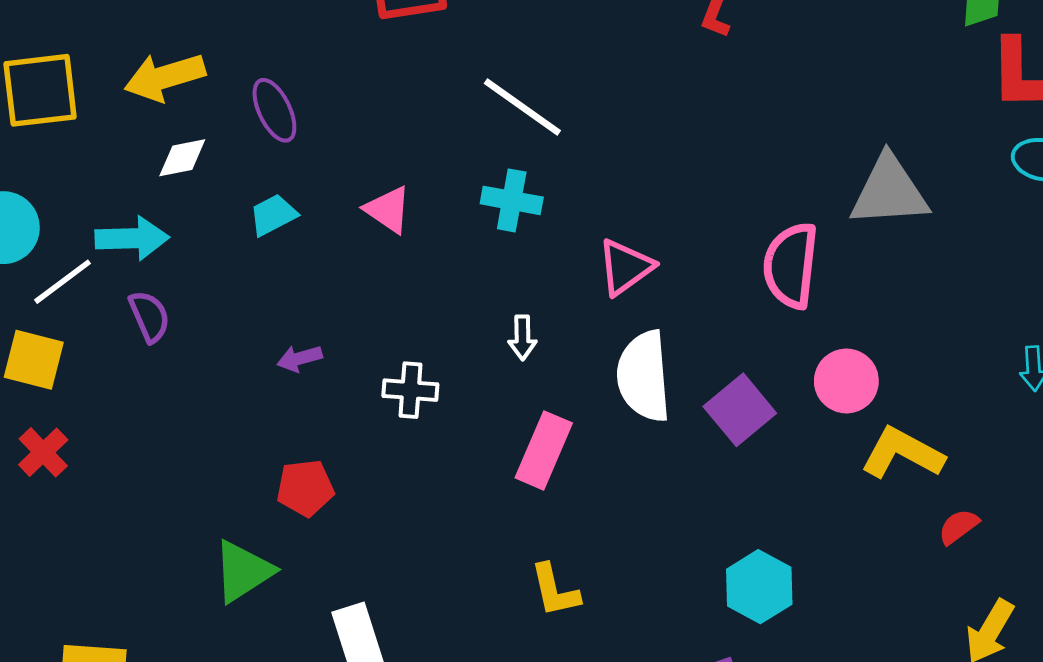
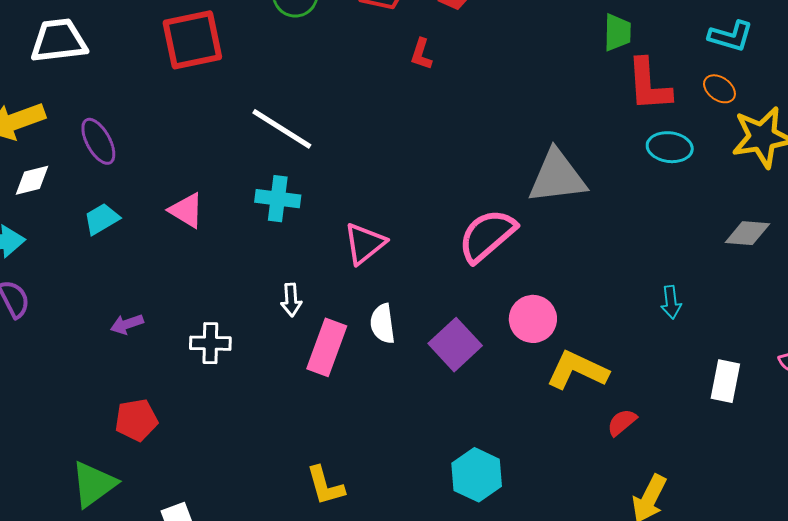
pink semicircle: (791, 265) -> (487, 236), turned 46
white semicircle: (644, 376) -> (383, 324), size x0.6
pink rectangle: (544, 450) -> (327, 347), moved

